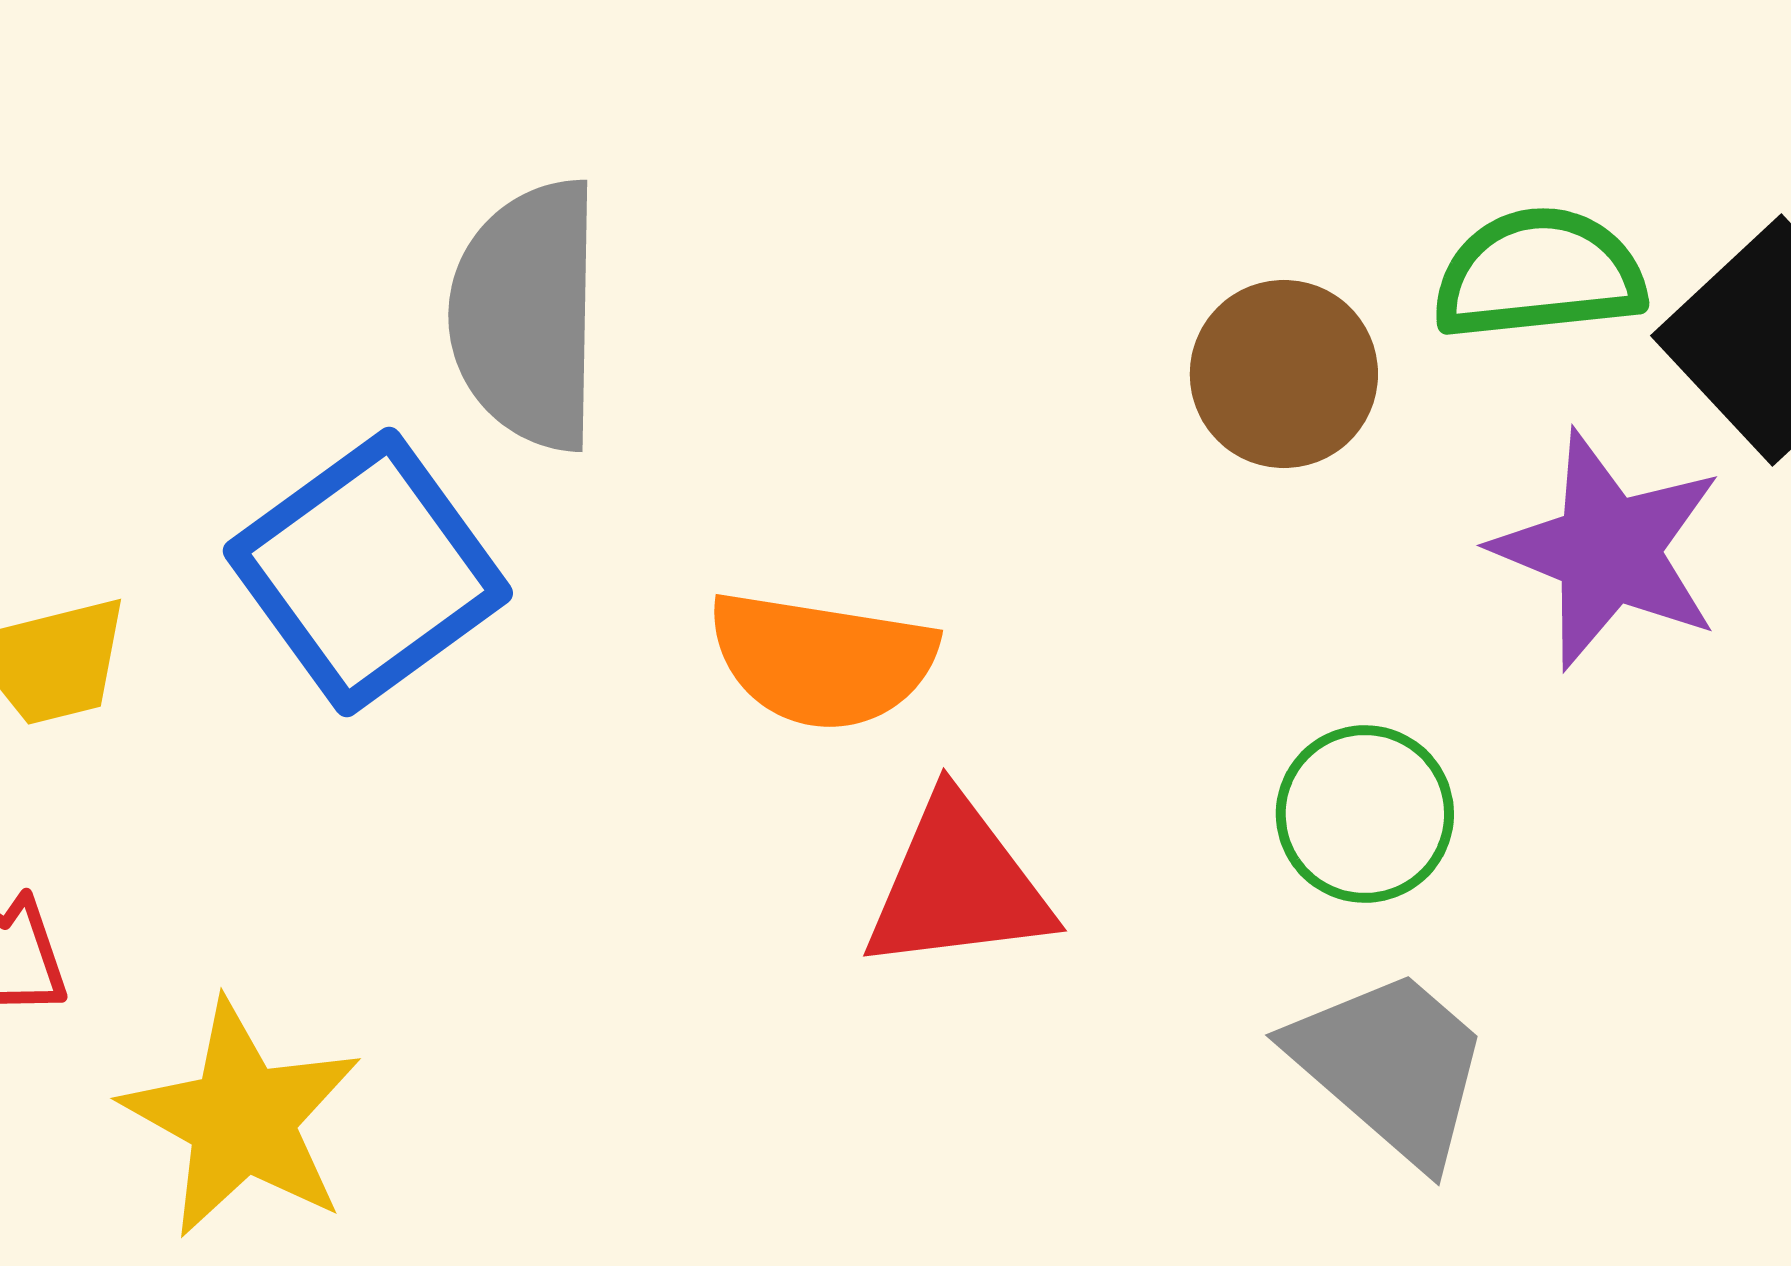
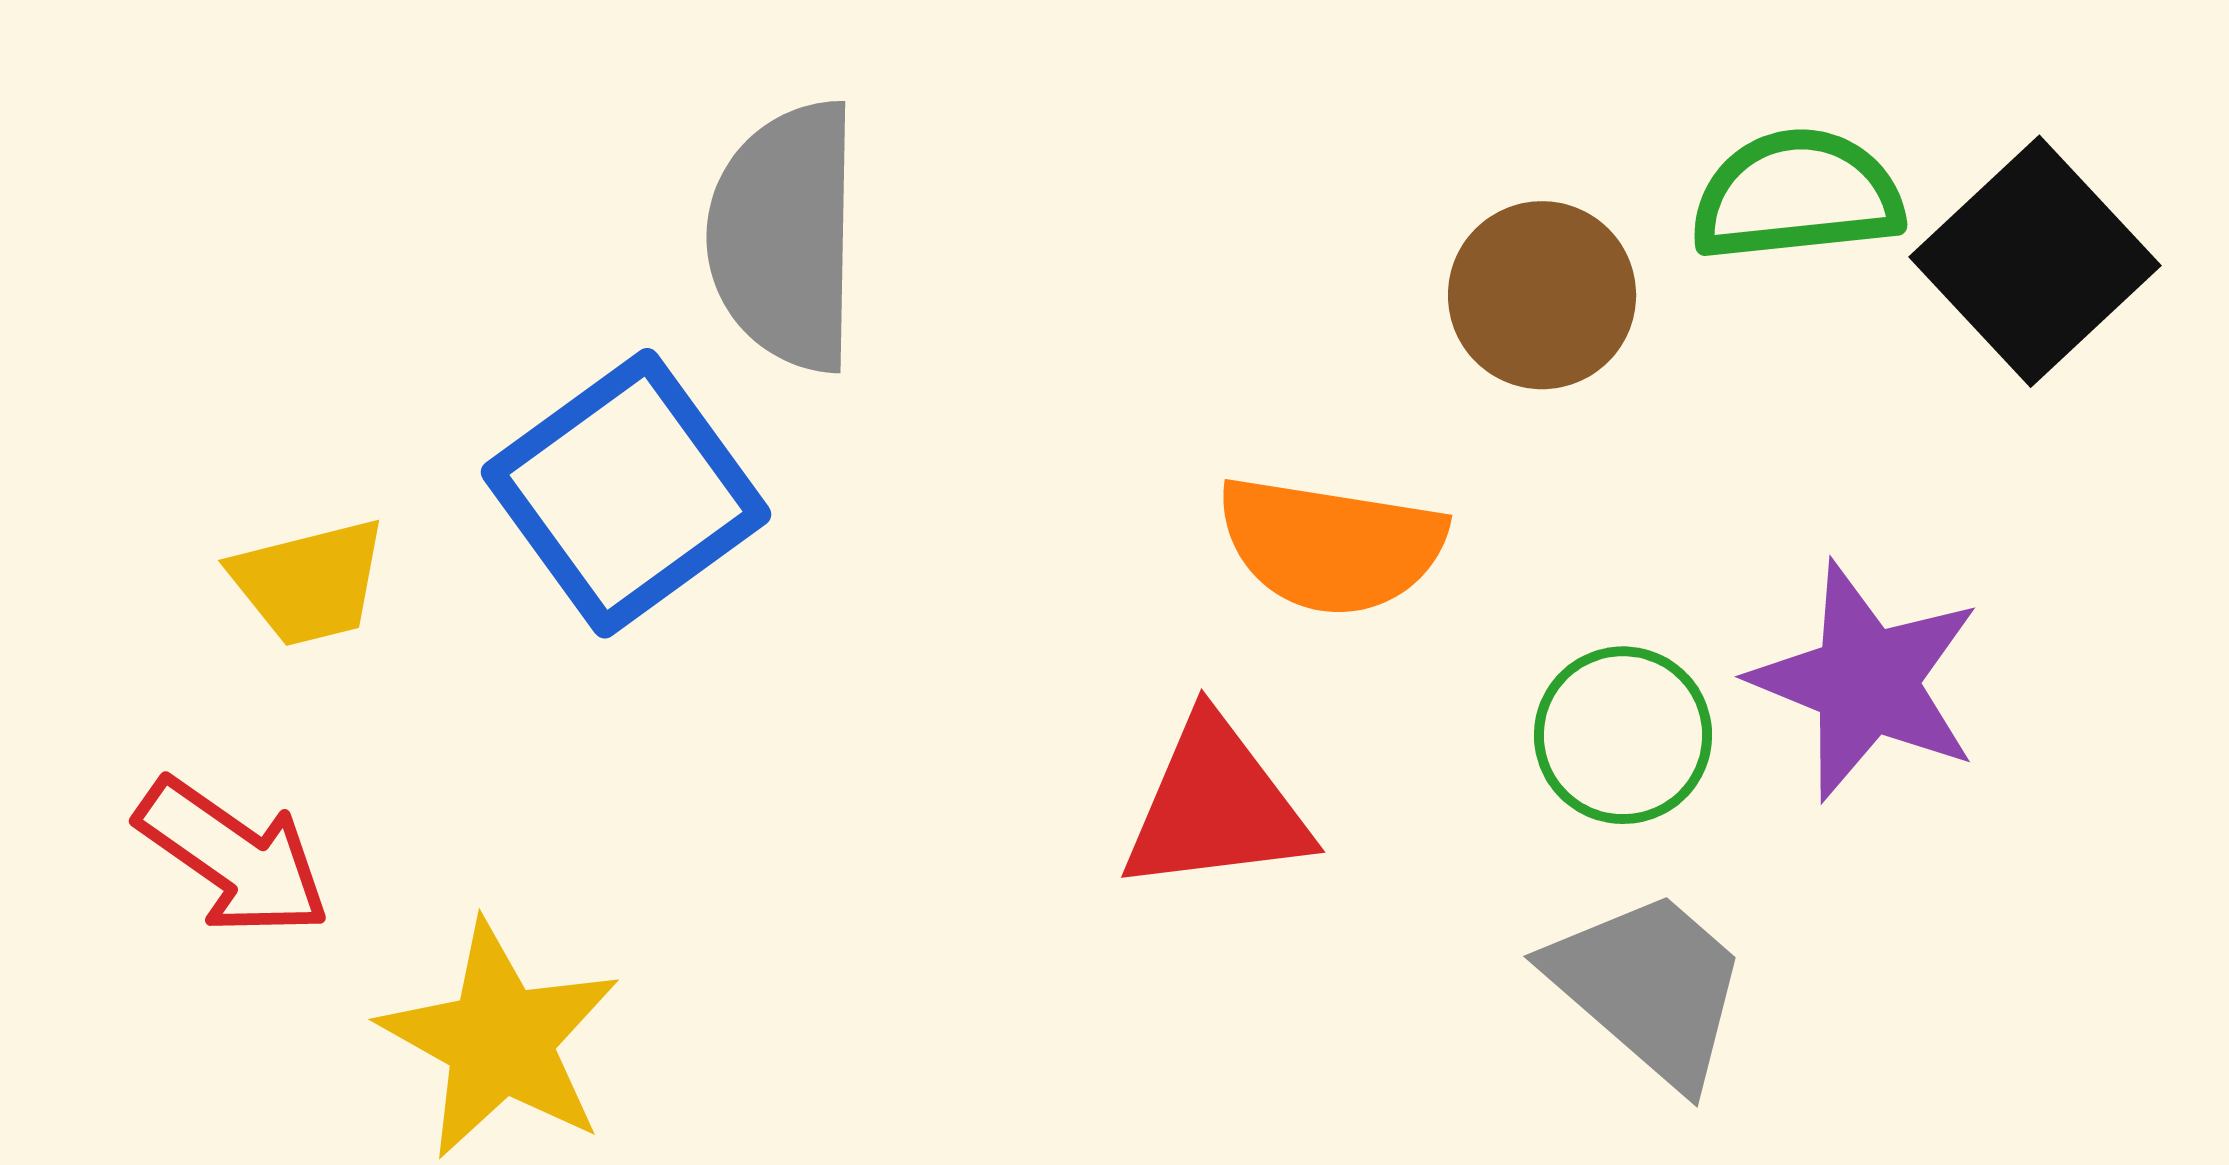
purple star: (1608, 550) -> (1866, 681), moved
orange semicircle: (822, 660) -> (1331, 545), moved

